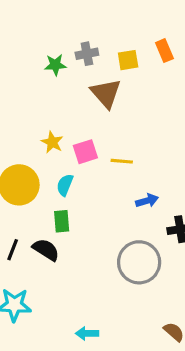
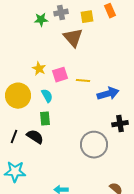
cyan semicircle: (65, 185) -> (47, 96), turned 128
blue arrow: (147, 201) -> (108, 94), moved, size x1.5

